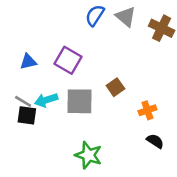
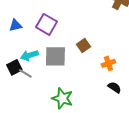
gray line: (23, 101) -> (25, 73), moved
black square: (27, 115) -> (14, 67), turned -35

